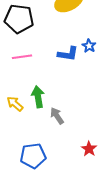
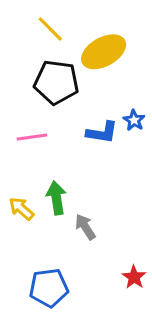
black pentagon: (19, 19) -> (56, 82), moved

